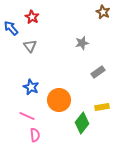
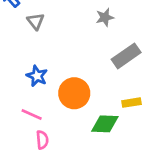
gray rectangle: (98, 72) -> (126, 56), size x1.5
green diamond: (82, 123) -> (105, 124), turned 55

